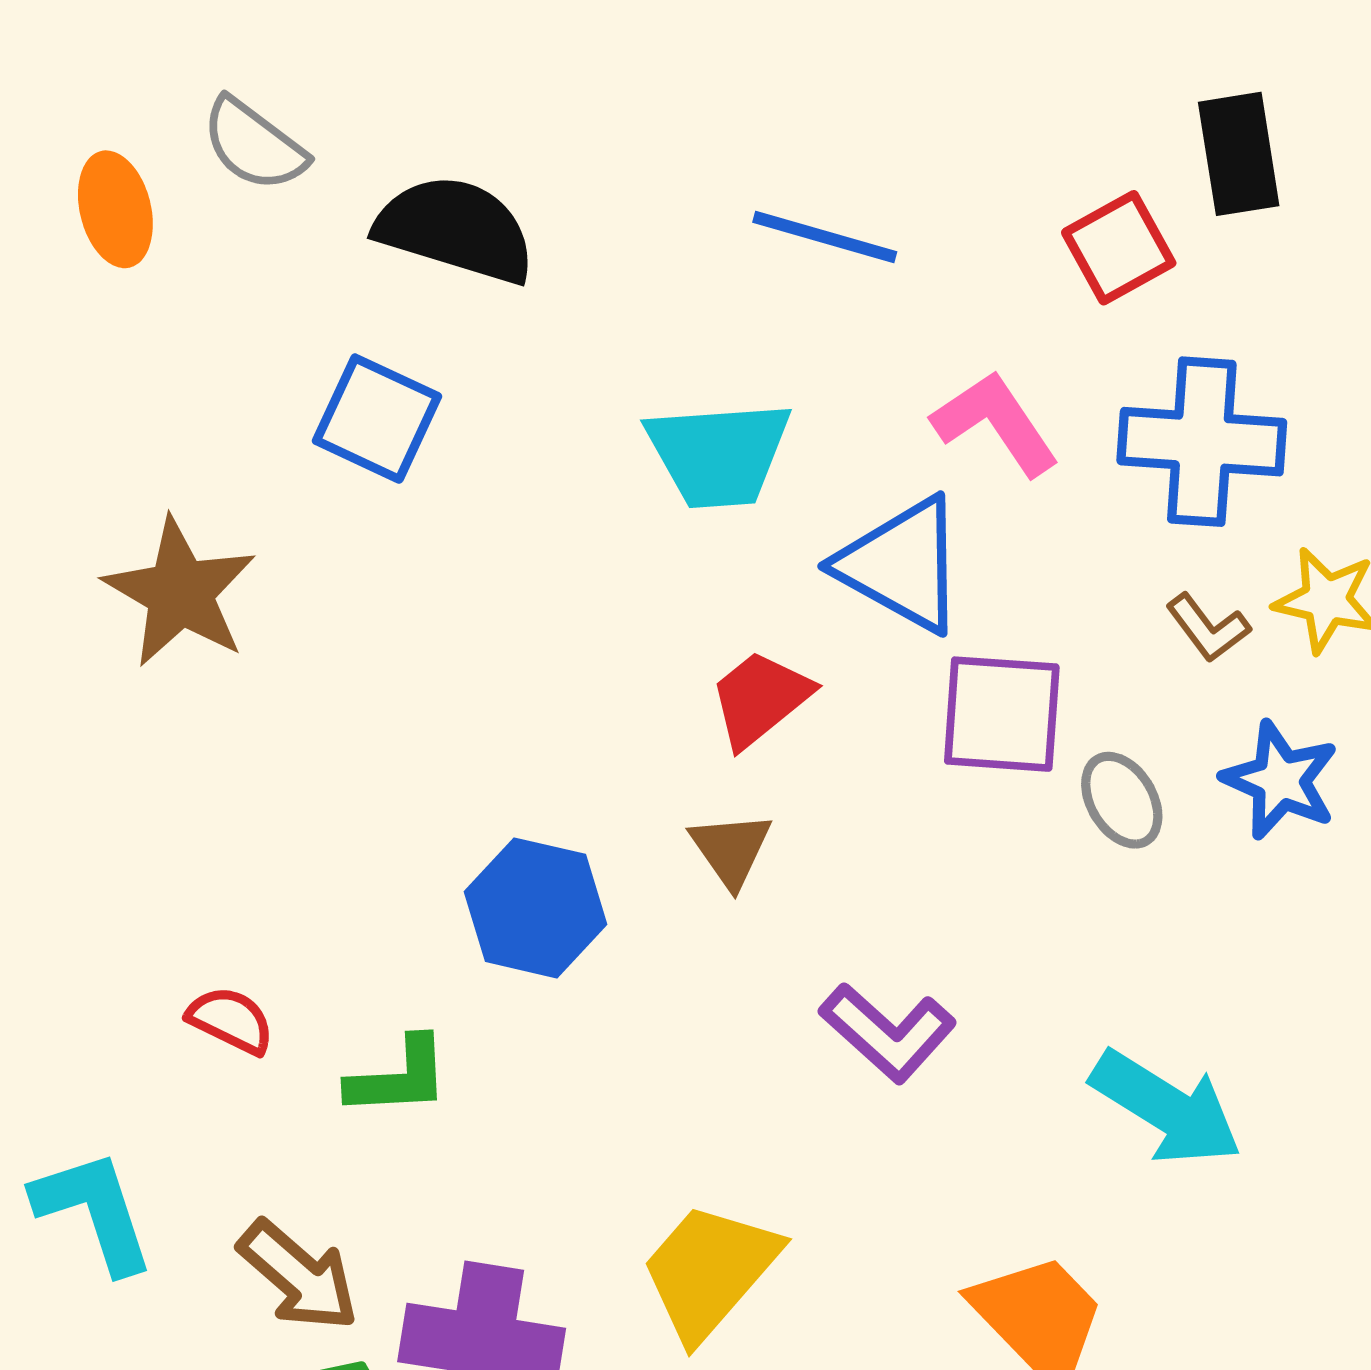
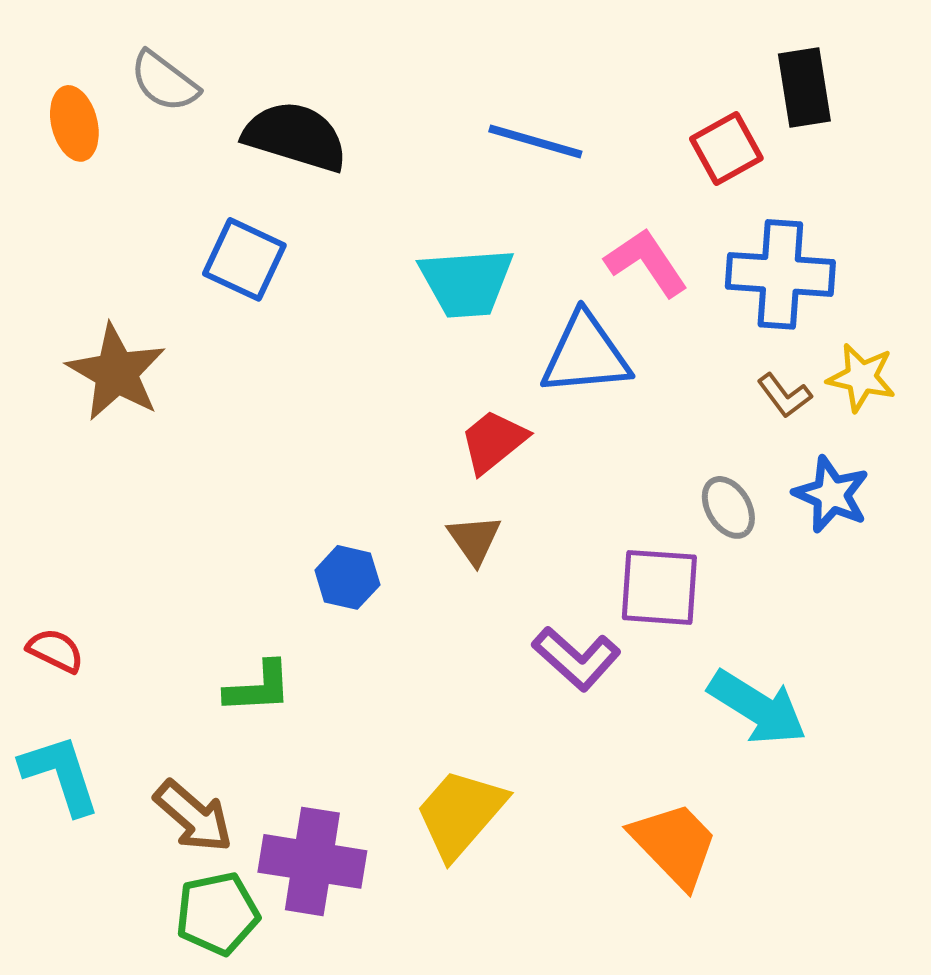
blue triangle: (902, 565) -> (585, 354), turned -34
purple square: (1002, 714) -> (659, 587), moved
blue hexagon: (535, 908) -> (347, 577), size x0.7
red semicircle: (231, 1020) -> (55, 650), moved

